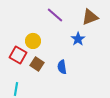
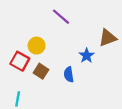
brown triangle: (90, 17) -> (108, 38), moved
blue star: (78, 39) -> (87, 56), moved

